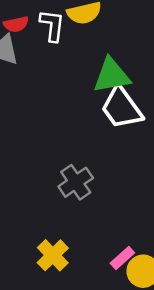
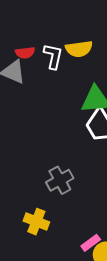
yellow cross: (53, 255) -> (36, 222), moved, turned -30

